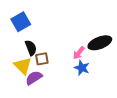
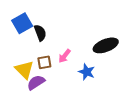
black semicircle: (31, 48) -> (40, 33), moved
pink arrow: (79, 53) -> (64, 56), moved

